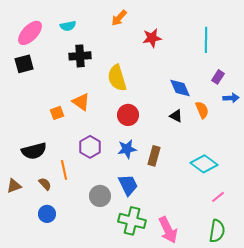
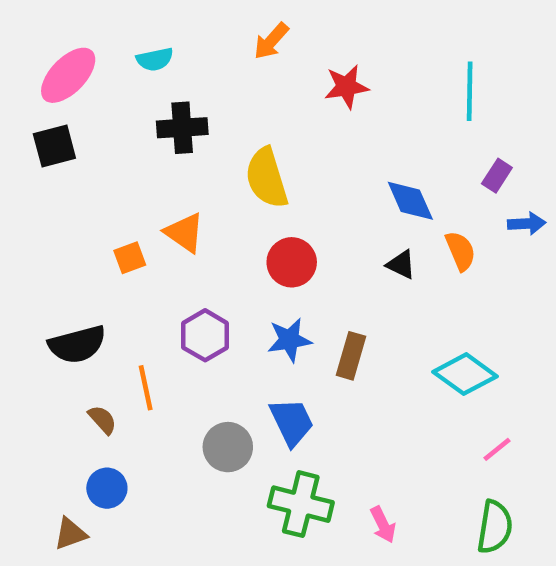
brown triangle: (14, 186) -> (70, 534), moved
pink arrow: (168, 230) -> (383, 525), size x0.6

